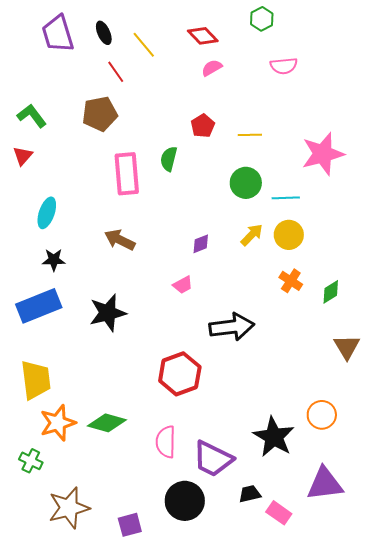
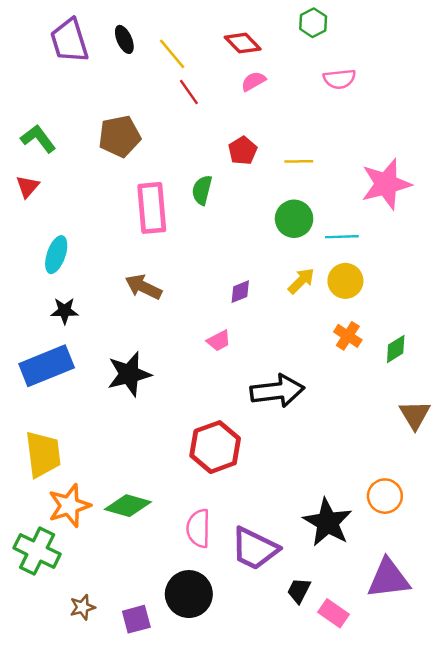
red line: (116, 72) -> (189, 92), moved
green cross: (31, 461) -> (37, 551), size x1.6
black trapezoid: (250, 494) -> (299, 590), turned -50
black circle: (185, 501) -> (189, 594), moved
brown star: (69, 508) -> (82, 607), size x0.5
purple square: (130, 525) -> (136, 619), moved

